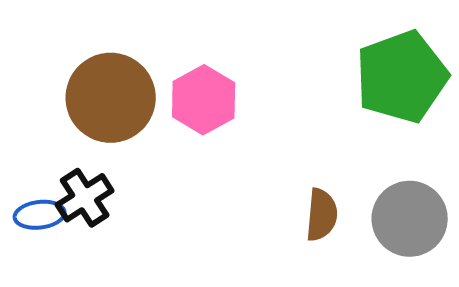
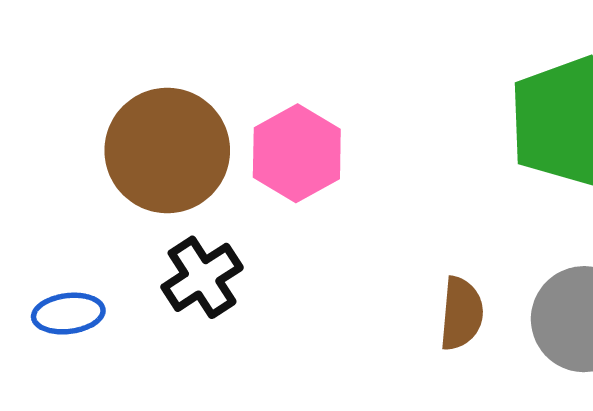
black cross: (85, 198) -> (202, 277), moved

